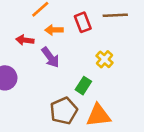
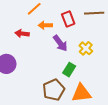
purple arrow: (50, 57) -> (60, 43), moved

